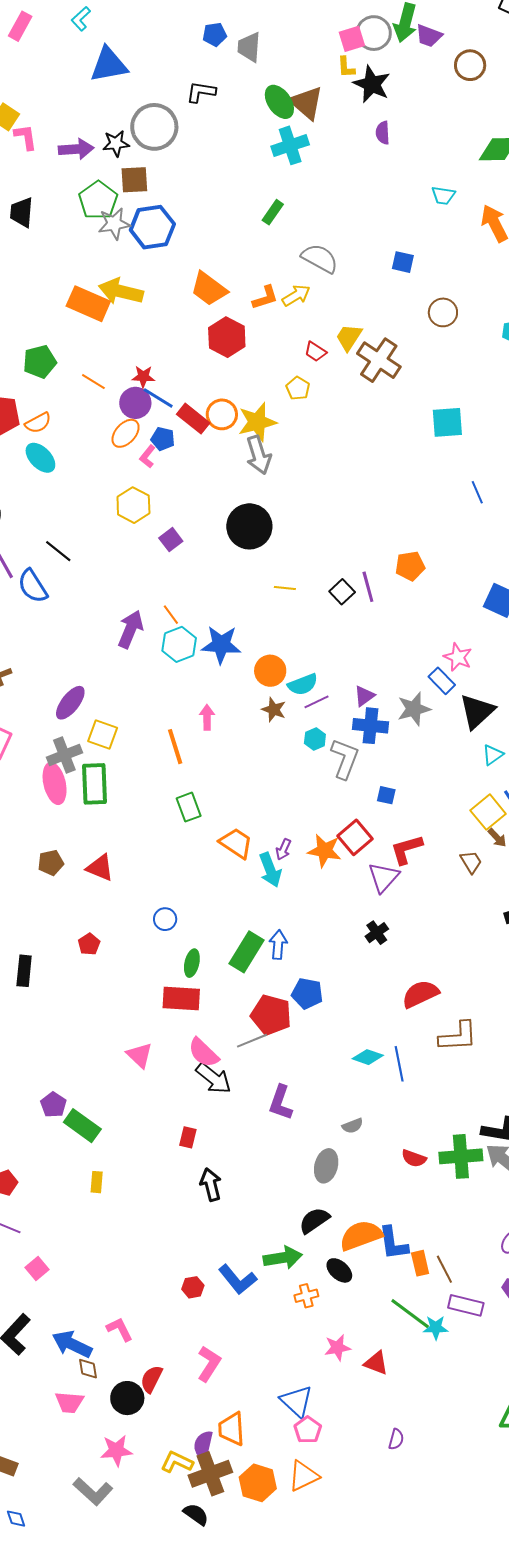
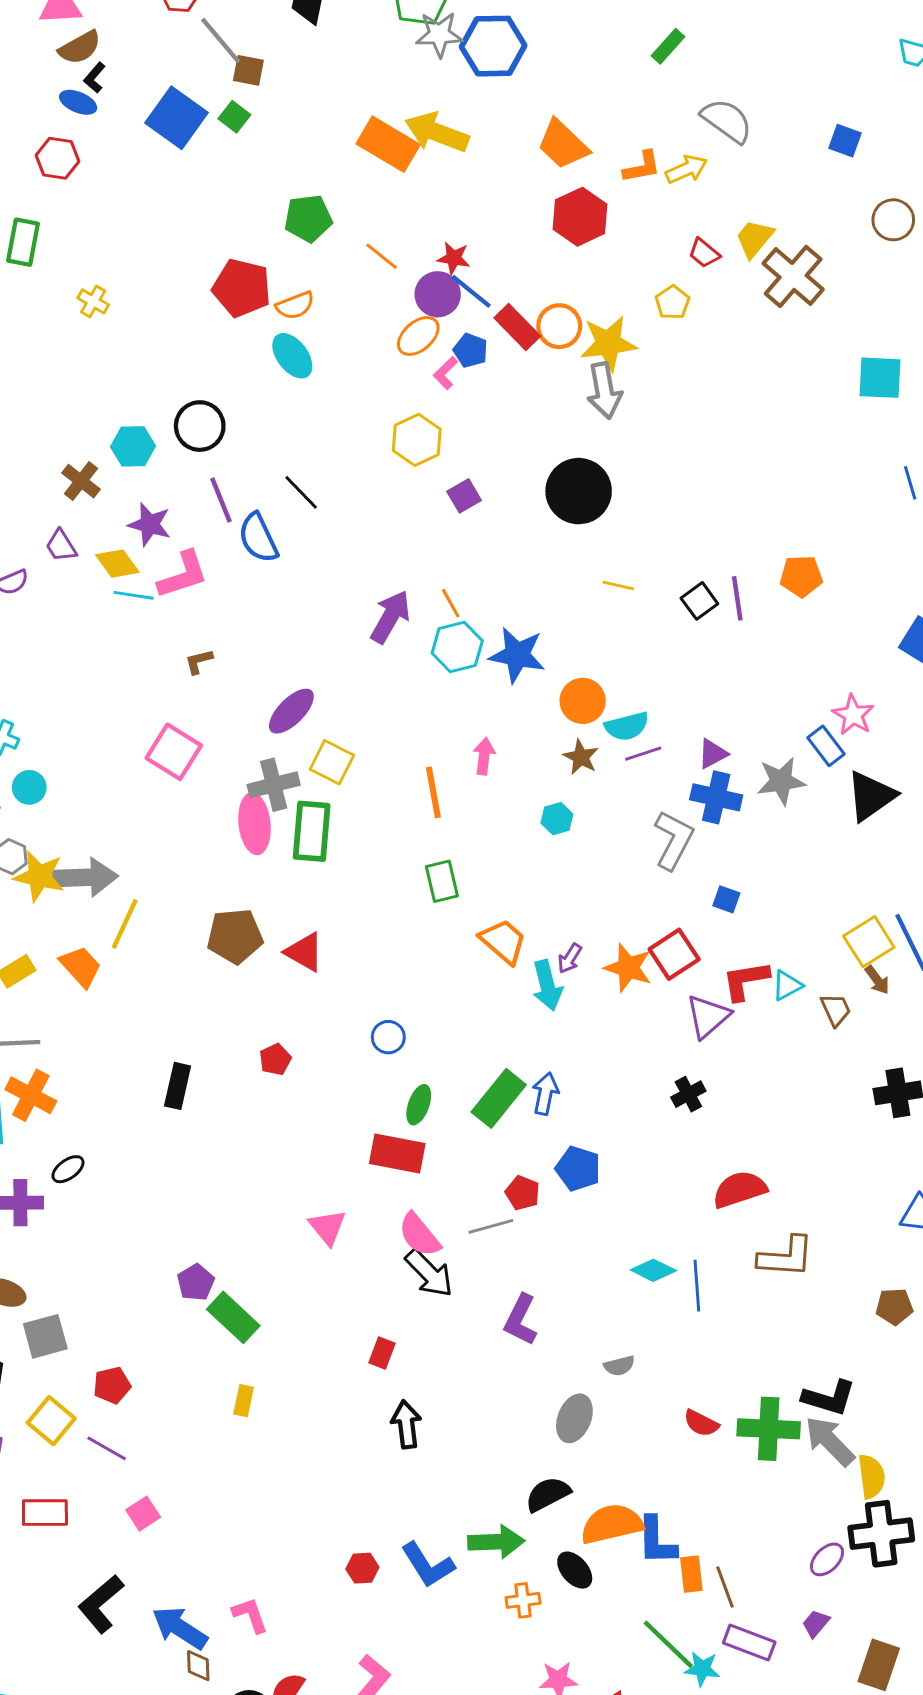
cyan hexagon: (315, 739) -> (557, 819), moved
cyan triangle: (493, 755) -> (787, 985), moved
brown pentagon: (51, 863) -> (235, 936), size x1.5
red pentagon: (271, 1015) -> (523, 1193), size x0.6

